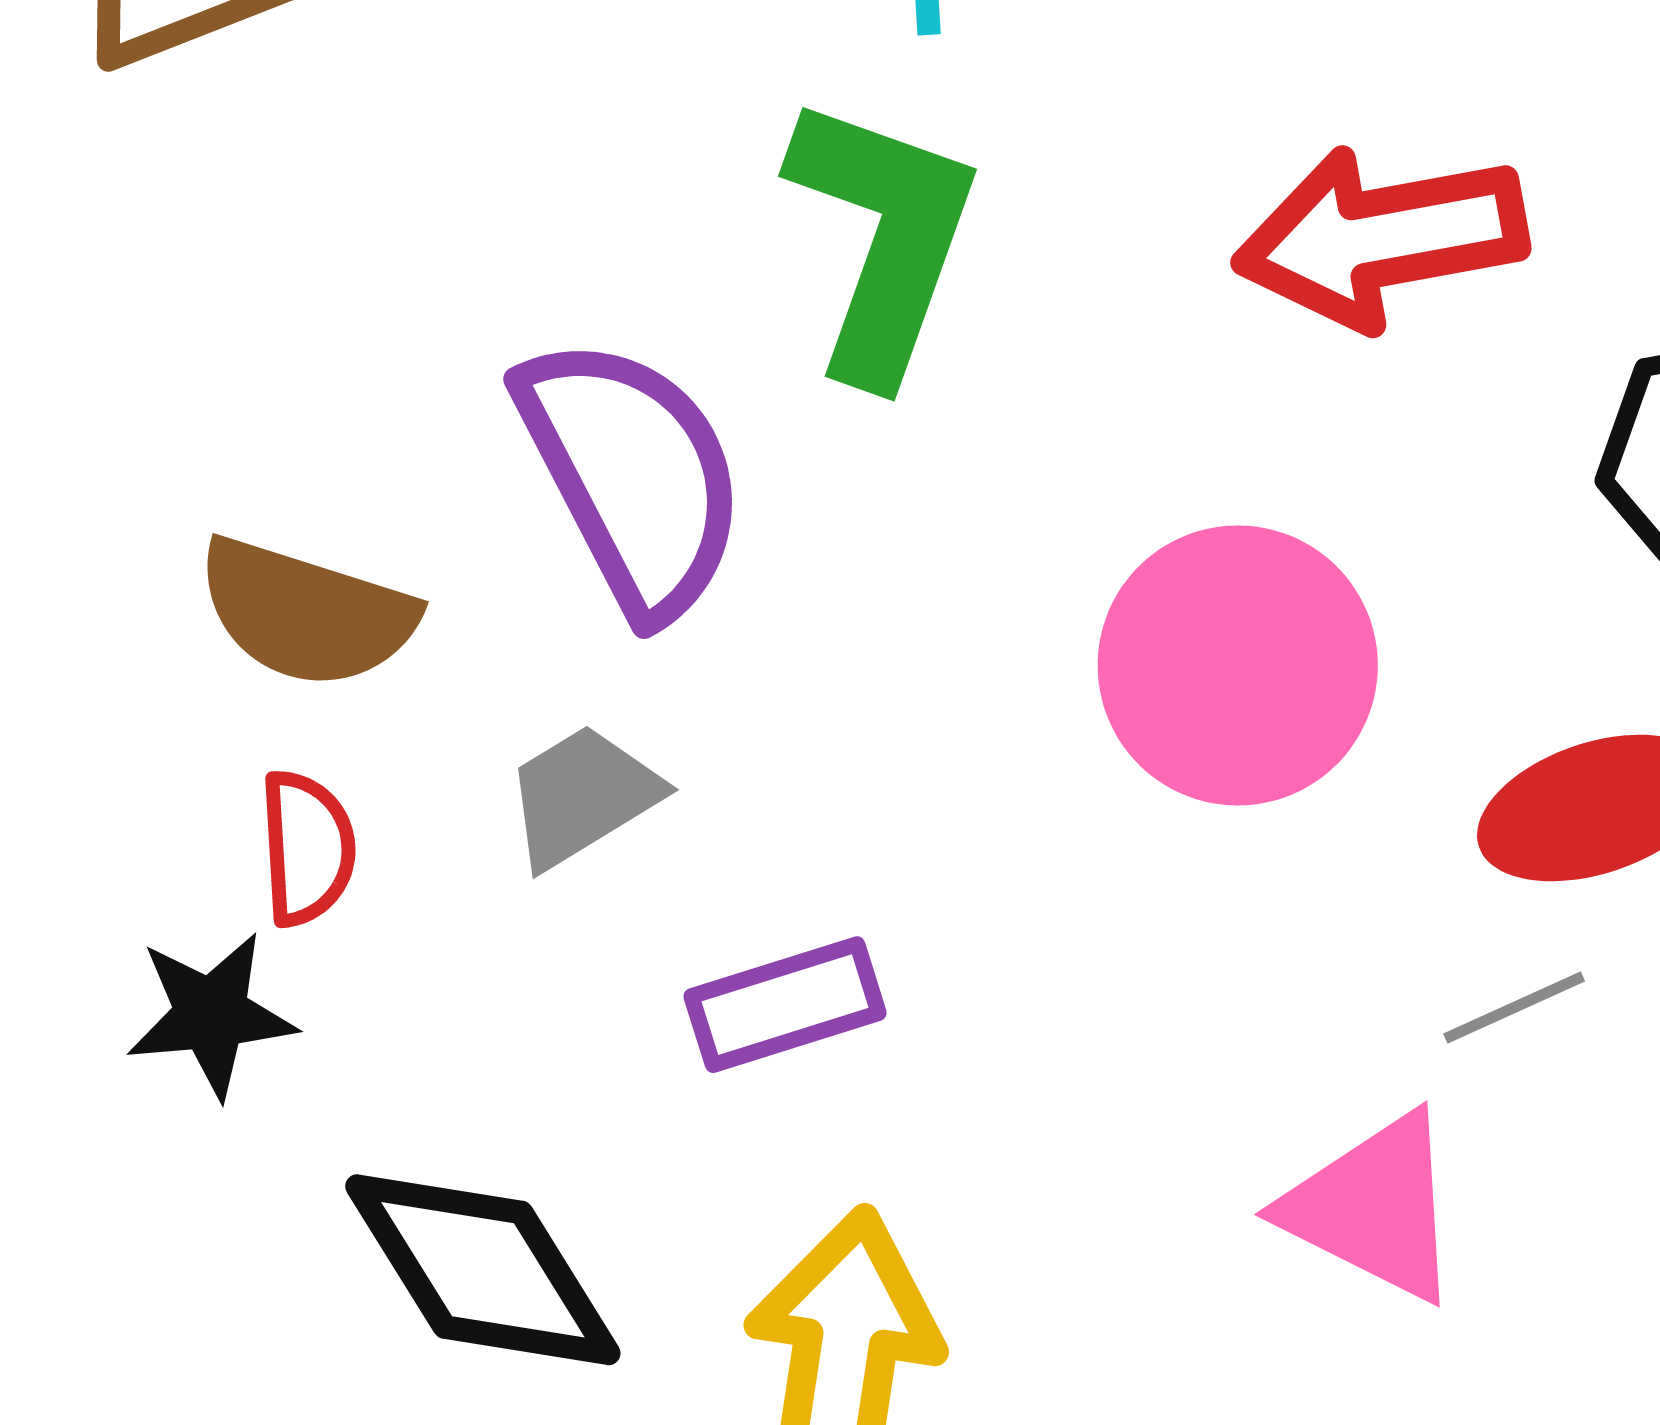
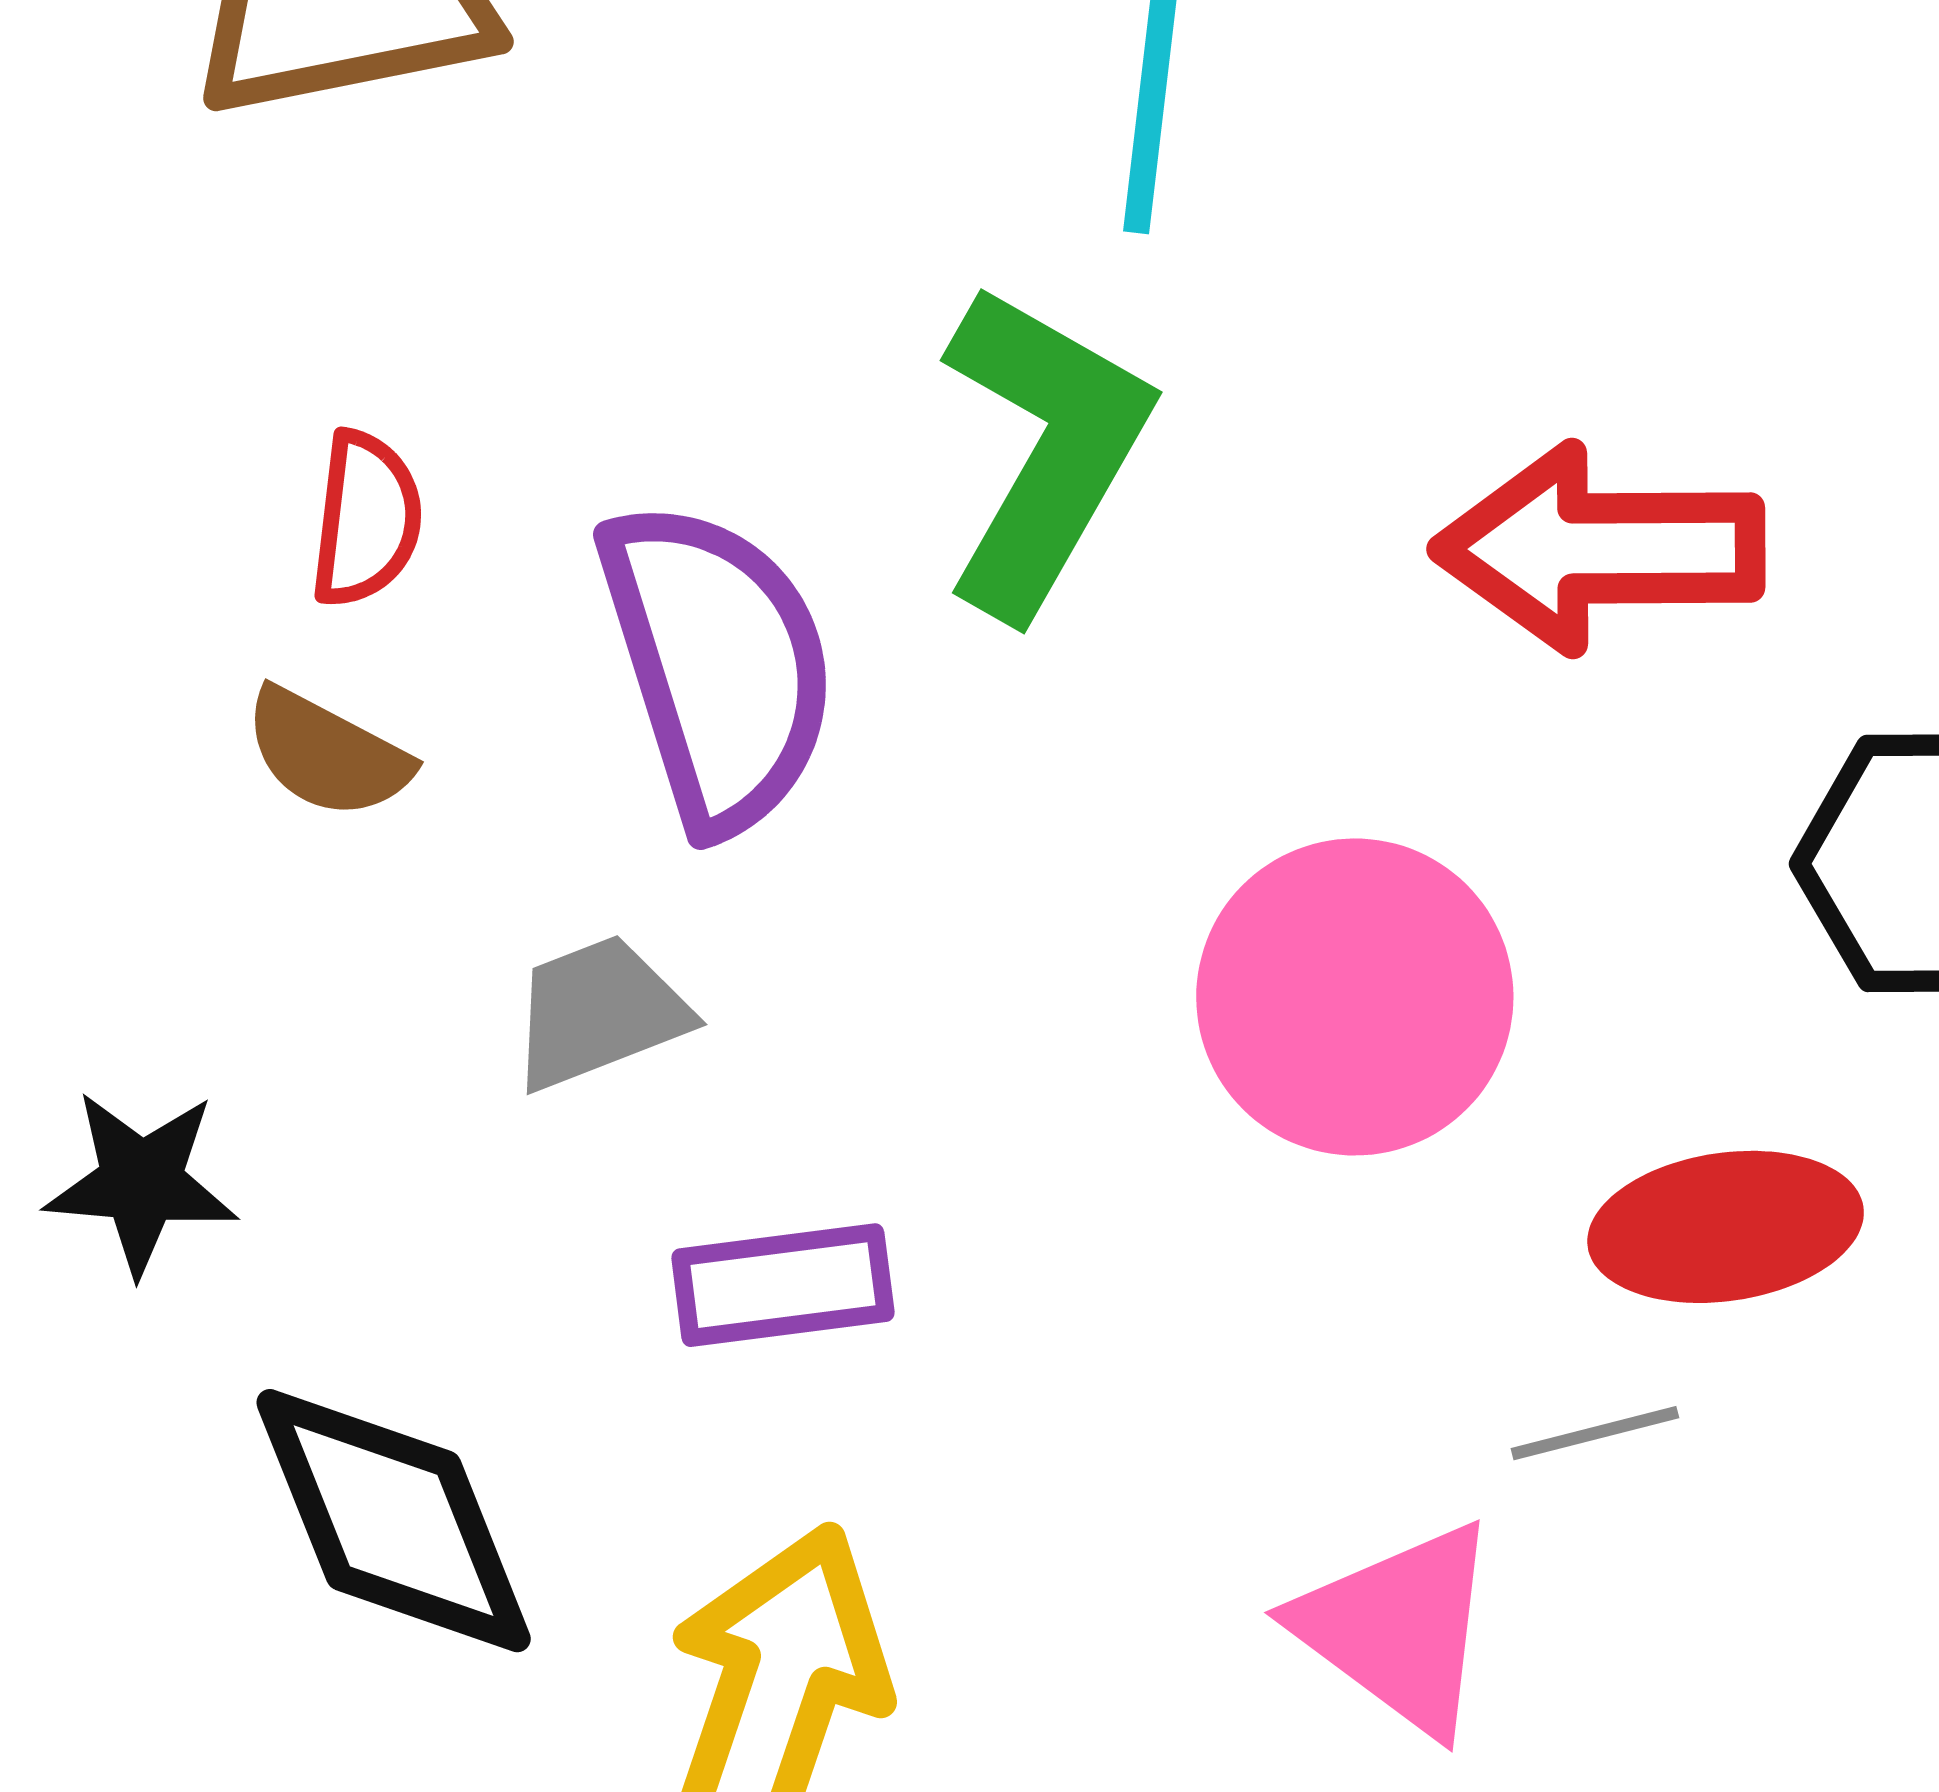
brown semicircle: (306, 613) -> (327, 754), size x0.7
red semicircle: (307, 848) -> (366, 519), moved

